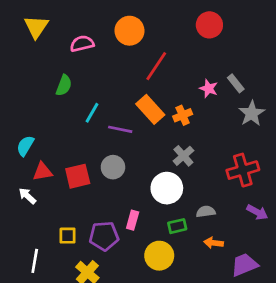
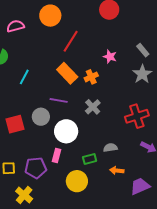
gray rectangle: (236, 83) -> (143, 50), moved
purple line: (120, 129) -> (59, 100), moved
white circle: (167, 188) -> (66, 131), moved

